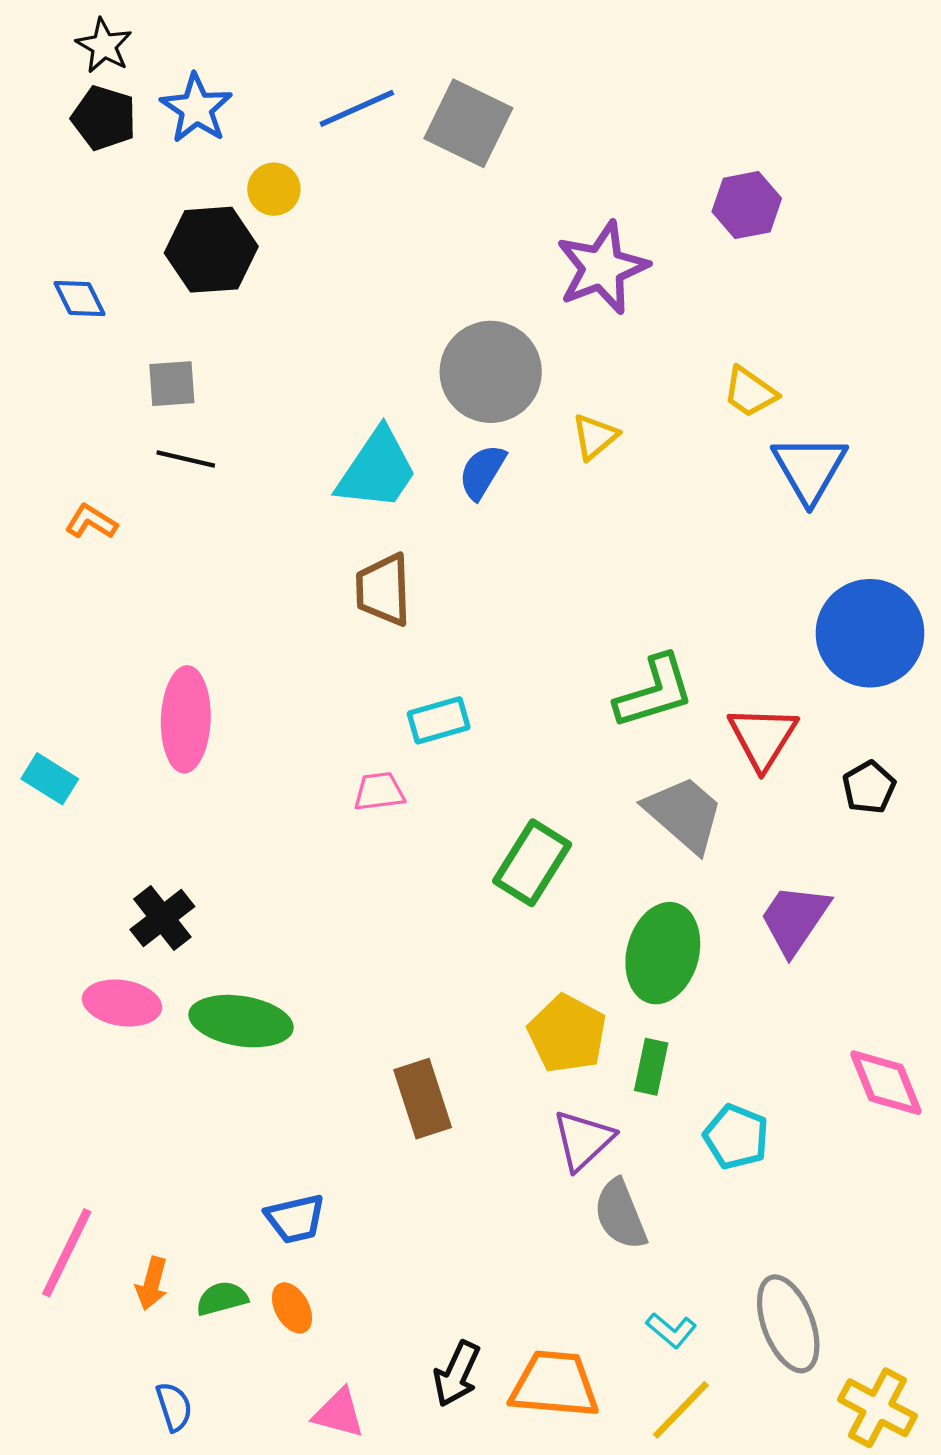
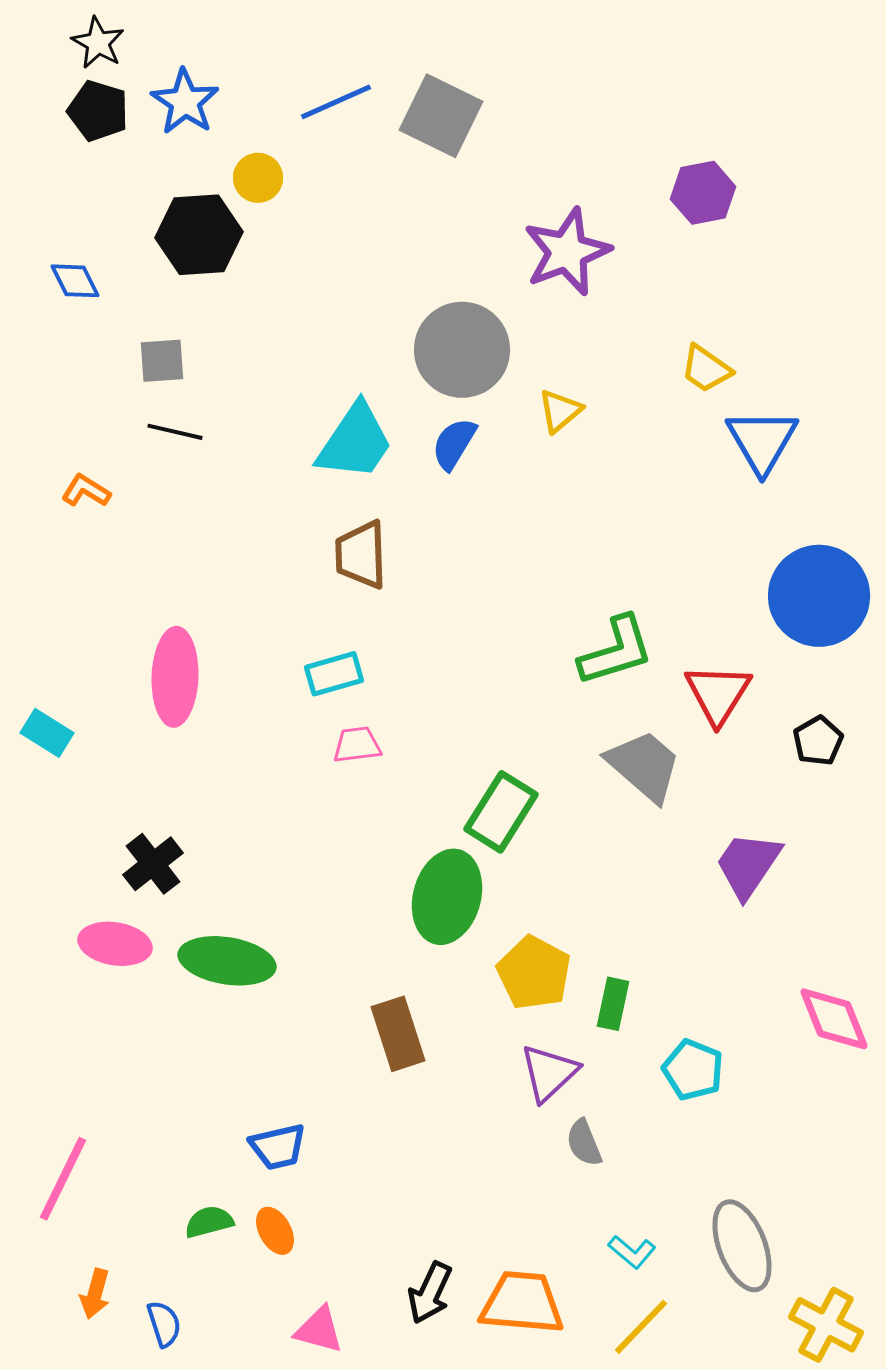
cyan rectangle: (439, 720) -> (334, 674), moved
green ellipse: (663, 953) -> (447, 897), moved
gray semicircle: (620, 1214) -> (584, 1143), size x0.7
orange arrow: (152, 1283) -> (95, 1294), moved

